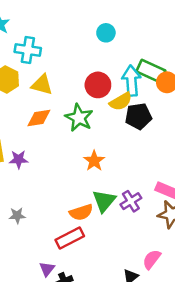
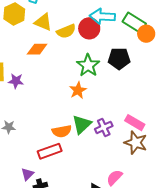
cyan arrow: (131, 81) -> (102, 16), moved, turned -90
yellow semicircle: (121, 102) -> (66, 31), moved
green star: (79, 118) -> (88, 65), moved

